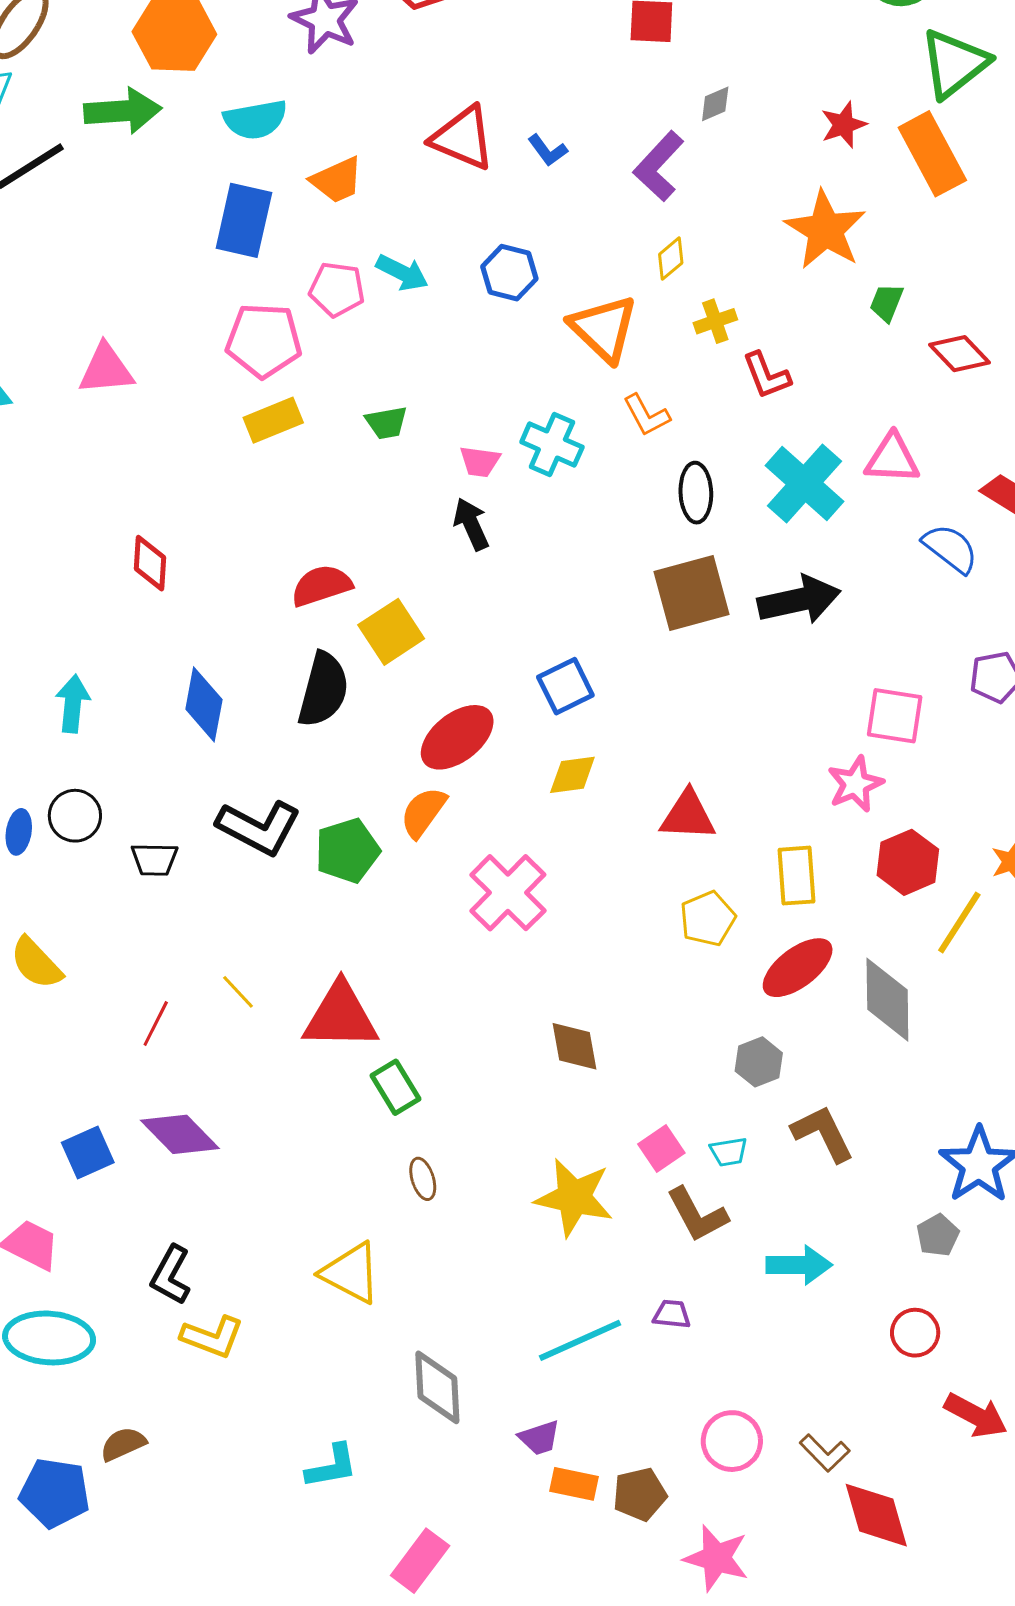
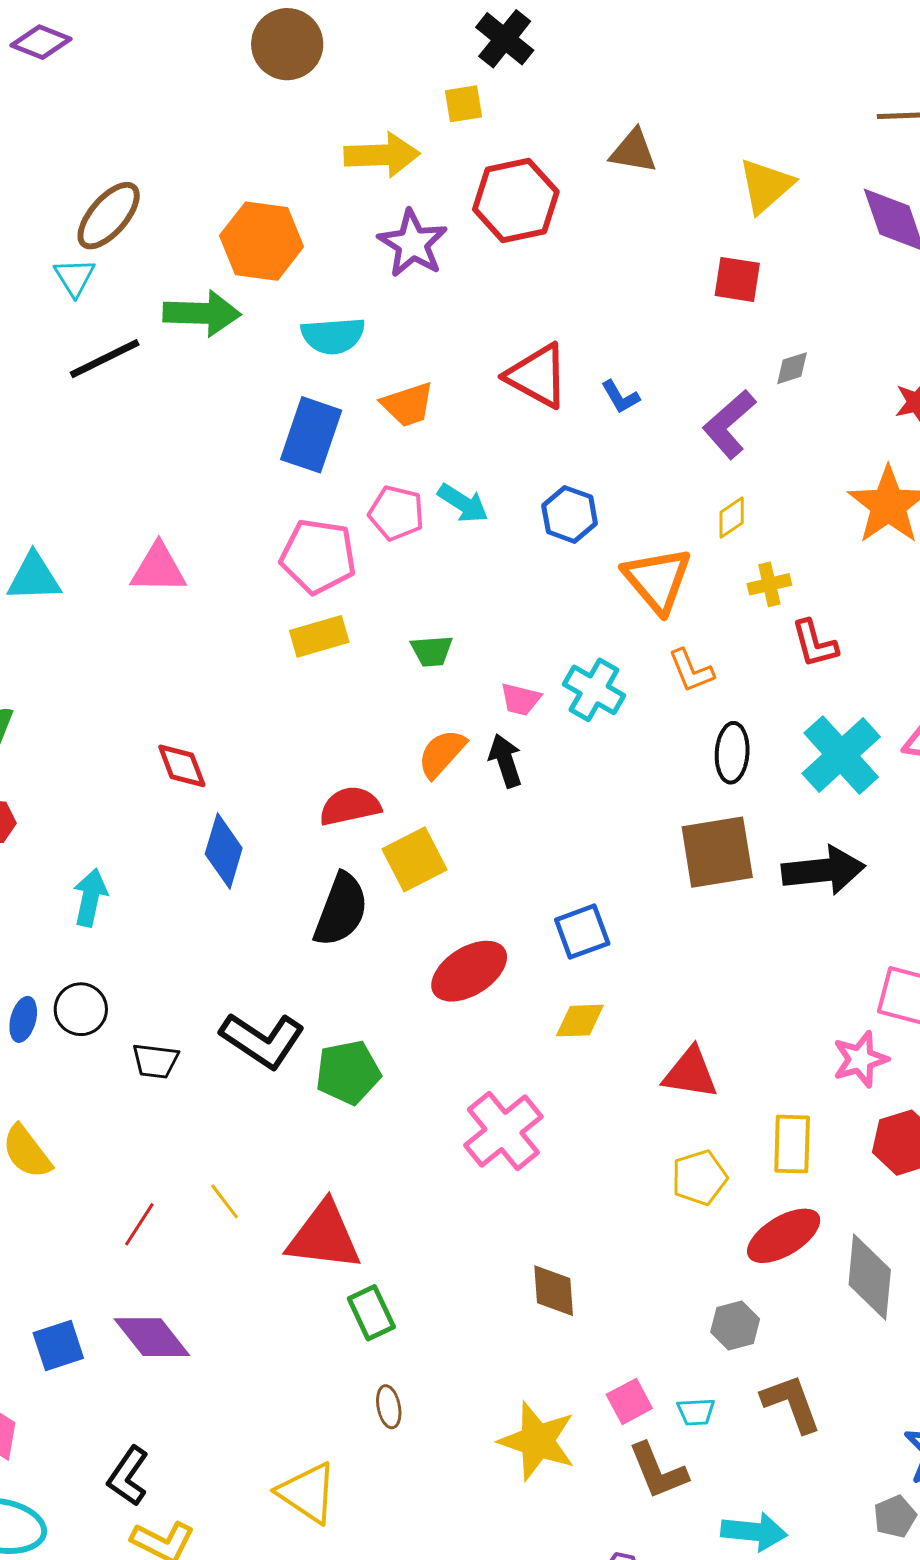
red diamond: (150, 563) -> (182, 766), turned -30
blue diamond: (204, 704) -> (224, 851), moved
orange semicircle: (423, 812) -> (442, 754), moved

